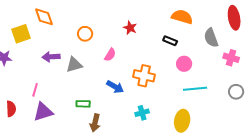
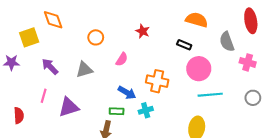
purple arrow: (51, 57) -> (50, 67), moved, turned 48
pink circle: (184, 64) -> (199, 69), size x1.5
green rectangle: (83, 104) -> (117, 111), moved
purple triangle: (43, 112) -> (69, 107), moved
cyan cross: (142, 113) -> (146, 110), moved

